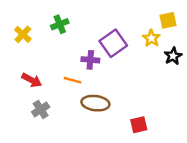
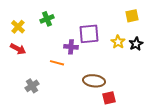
yellow star: (151, 38) -> (118, 42), moved
purple square: (113, 43) -> (89, 34), turned 30
red arrow: (32, 80) -> (18, 49), moved
brown ellipse: (95, 103) -> (94, 81), moved

